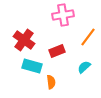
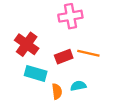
orange line: (88, 37) -> (88, 53), moved, turned 66
cyan semicircle: (84, 67) -> (78, 86), moved, turned 32

